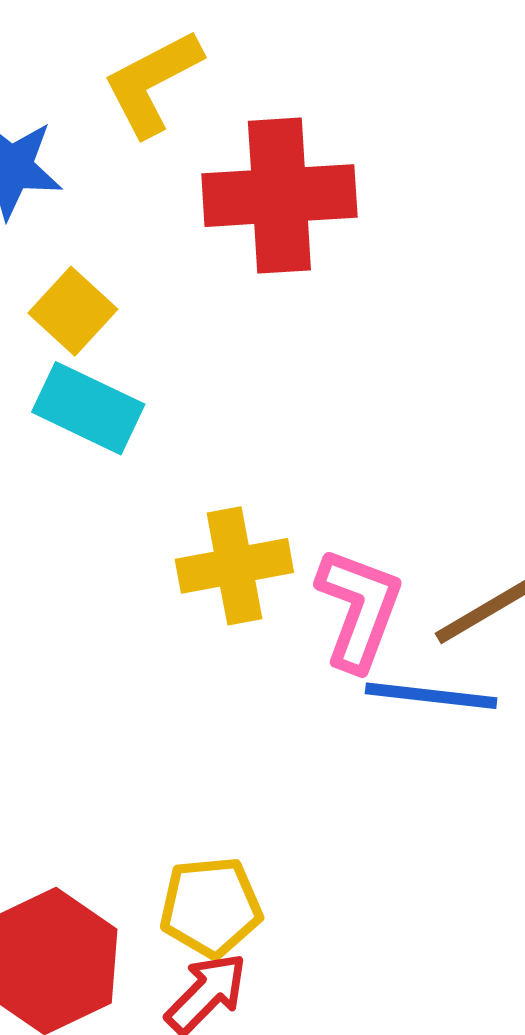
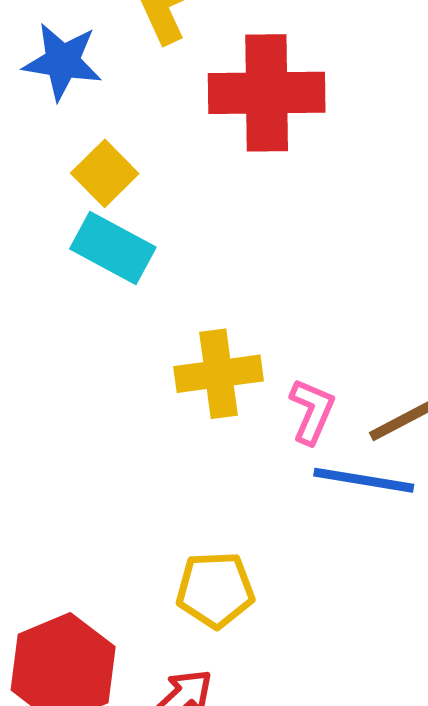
pink L-shape: (359, 609) -> (312, 411), size x0.7
yellow pentagon: (211, 907) -> (215, 590), moved

